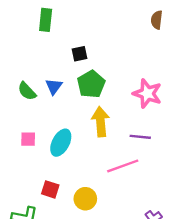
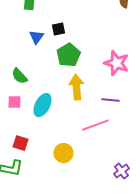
blue triangle: (54, 87) -> (36, 37), moved
green semicircle: (27, 91) -> (20, 76), moved
red square: (50, 189) -> (20, 143), moved

